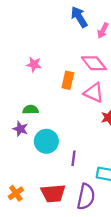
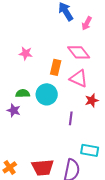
cyan circle: (46, 141) -> (47, 94), moved
purple line: (73, 158) -> (71, 118), moved

